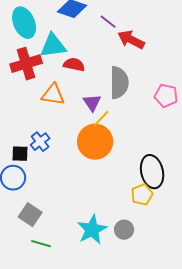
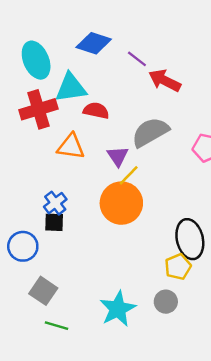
gray semicircle: (119, 83) -> (150, 132), turned -120
black square: (20, 154) -> (54, 222), moved
gray circle: (124, 230) -> (166, 302), moved

